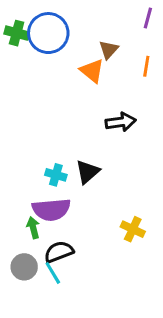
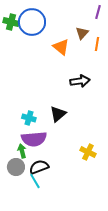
brown triangle: (109, 50) -> (82, 33), moved
cyan cross: (56, 175) -> (29, 118), moved
gray circle: (24, 267) -> (16, 167), moved

